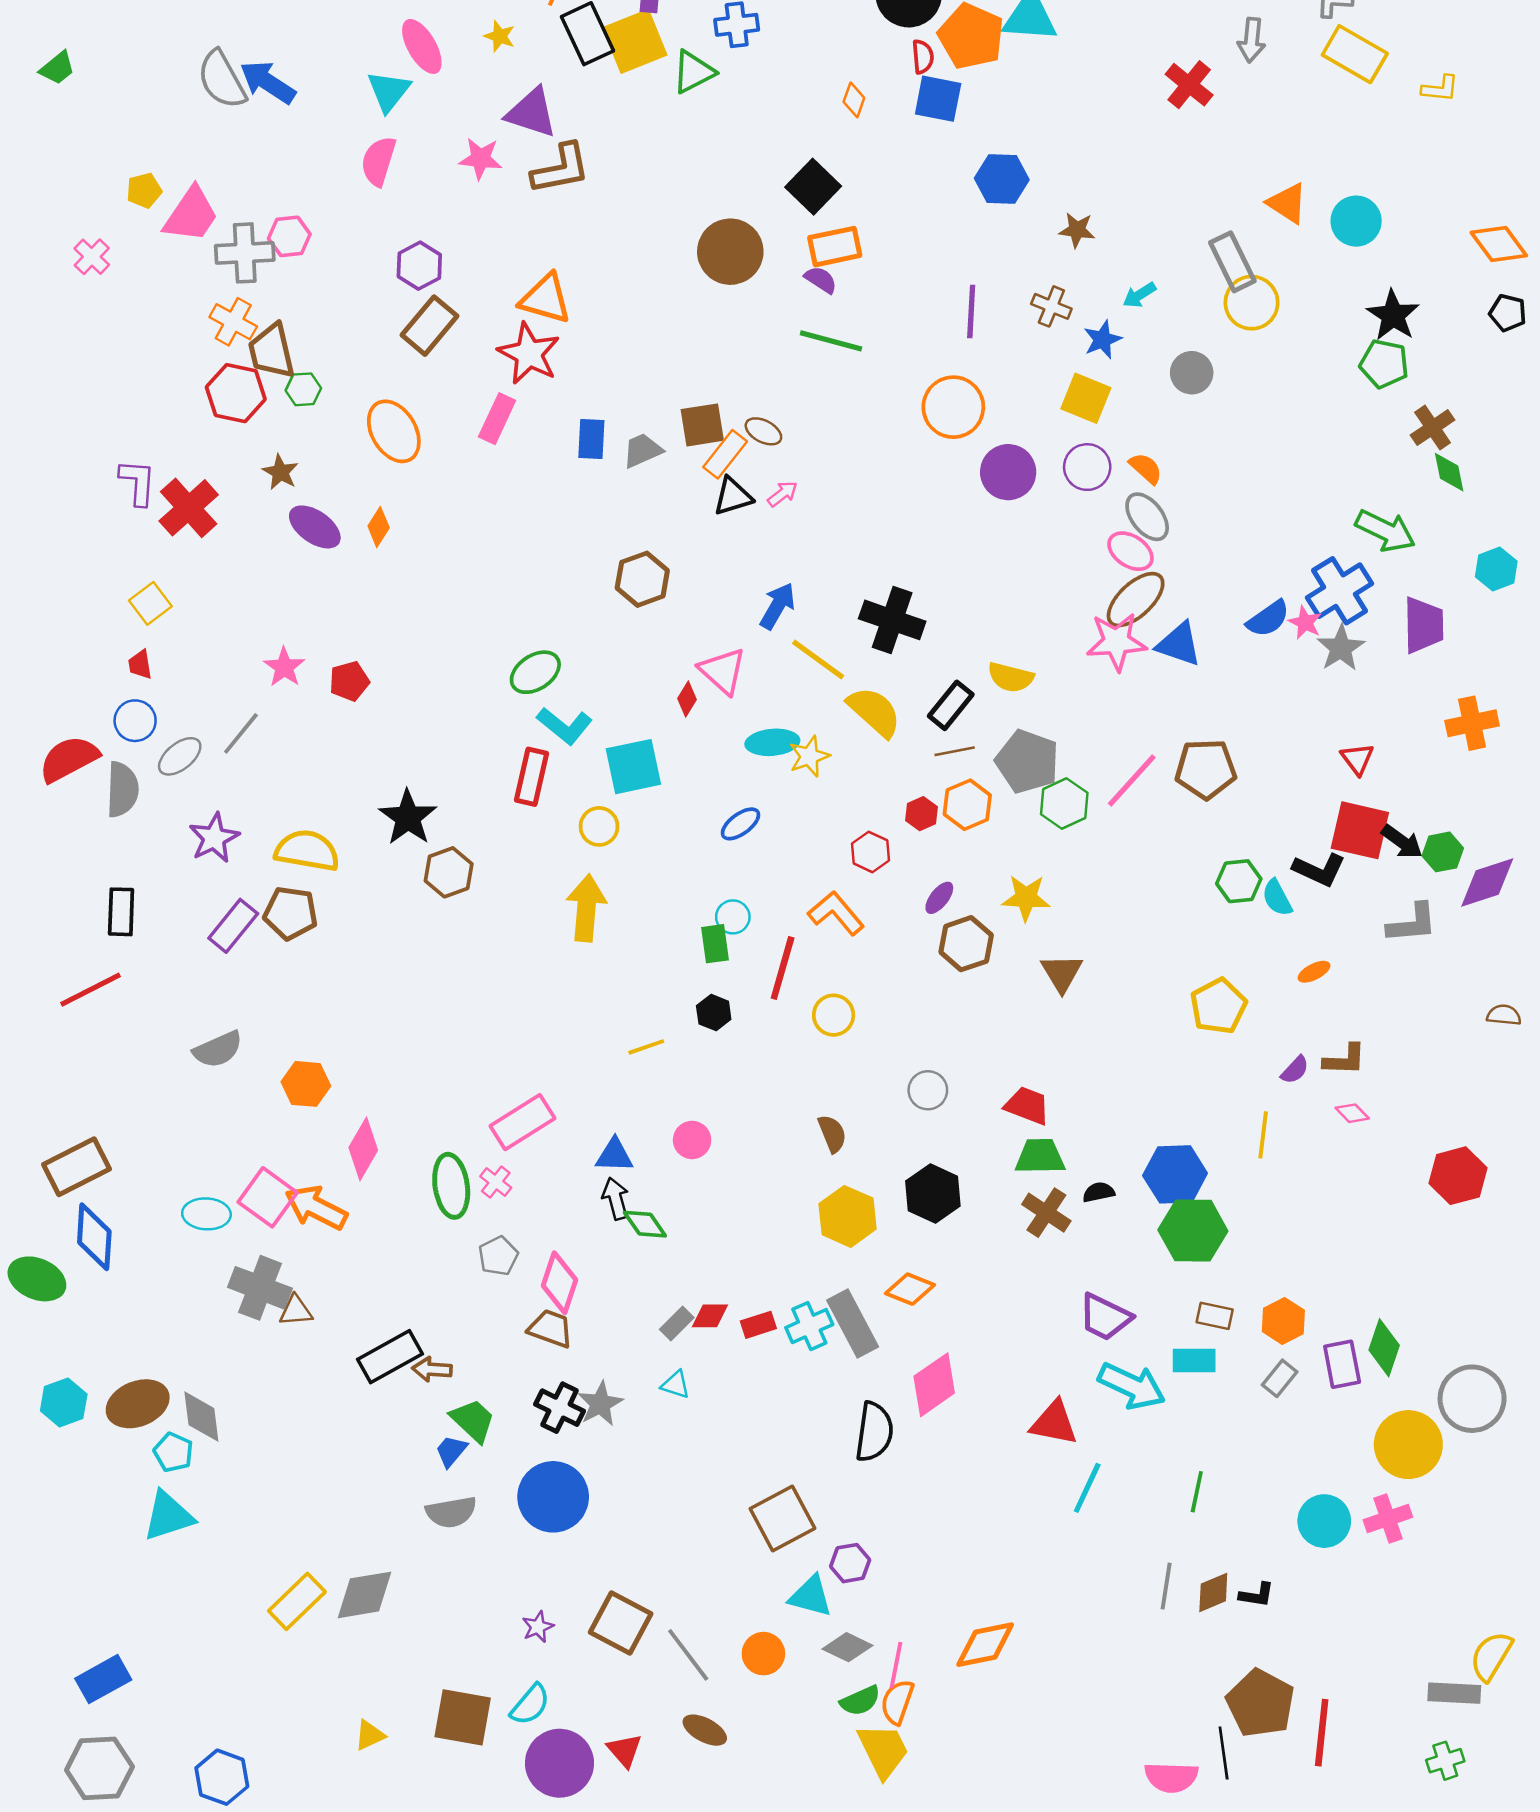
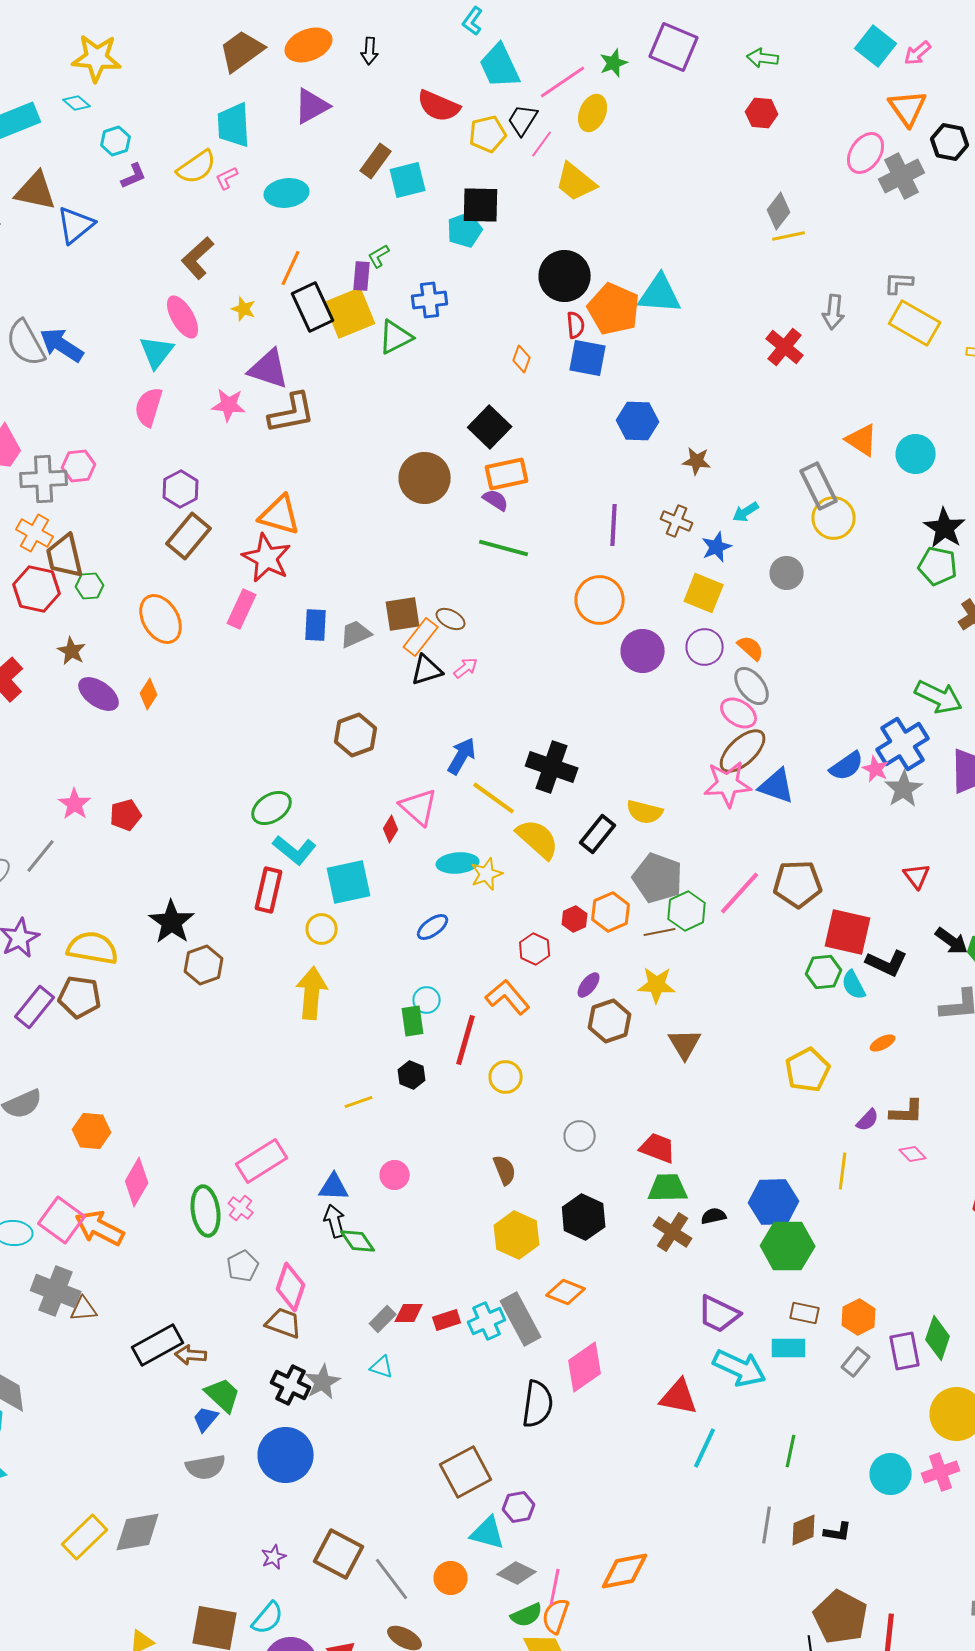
brown line: (955, 751) -> (660, 932), moved
red square: (1360, 830) -> (848, 932), moved

